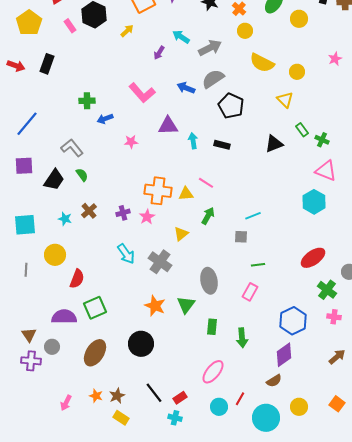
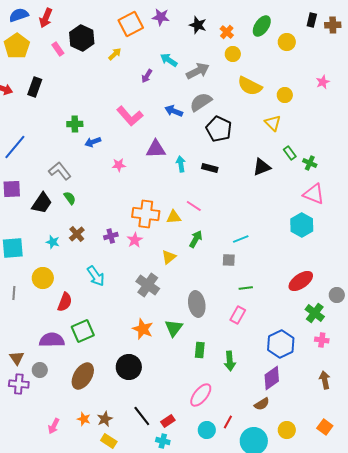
cyan arrow: (126, 254) -> (96, 276), moved
brown arrow: (337, 357) -> (325, 380), turned -60

